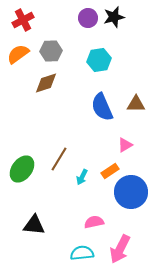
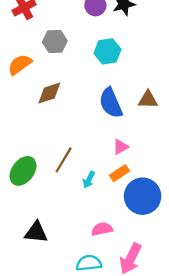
orange semicircle: (18, 54) -> (20, 65), moved
brown diamond: (46, 83) -> (49, 93), moved
pink triangle: (125, 145) -> (121, 147), moved

